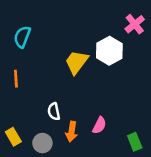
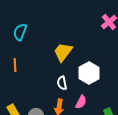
white hexagon: (109, 51) -> (89, 73), moved
white semicircle: (54, 111) -> (62, 83), moved

